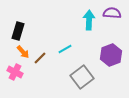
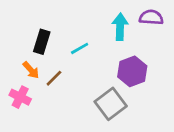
black rectangle: (18, 31) -> (42, 42), moved
cyan line: (65, 49) -> (80, 48), moved
purple hexagon: (111, 55) -> (132, 71), moved

